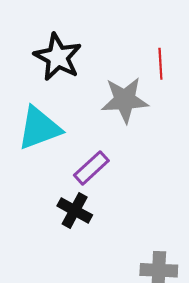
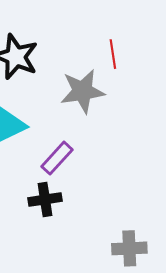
black cross: (75, 210) -> (45, 200), turned -32

